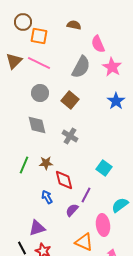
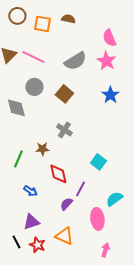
orange square: (39, 36) -> (42, 24), moved
pink semicircle: (98, 44) -> (109, 38), moved
gray semicircle: (81, 67) -> (75, 61), turned 30
gray diamond: (37, 125) -> (16, 108), moved
brown star: (46, 163) -> (42, 149), moved
blue arrow: (47, 197) -> (30, 191), moved, turned 152
orange triangle: (84, 242) -> (64, 236), moved

